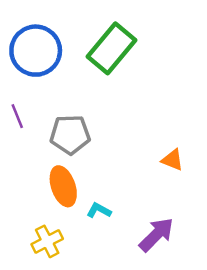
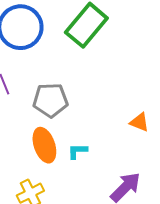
cyan L-shape: (99, 210) -> (77, 151), moved, turned -30

